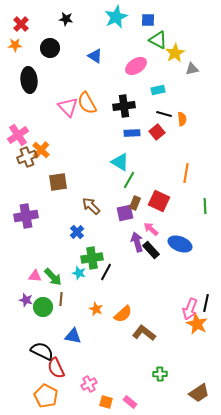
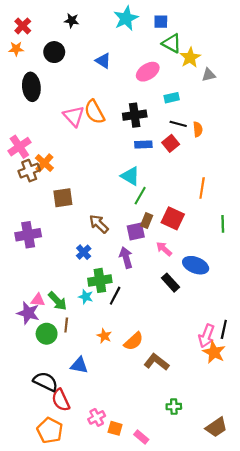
purple arrow: (137, 242) -> (126, 258), moved
black rectangle: (151, 250) -> (171, 283), moved
purple star: (26, 300) -> (28, 313), moved, size x1.5
orange square: (106, 402) -> (115, 428), moved

